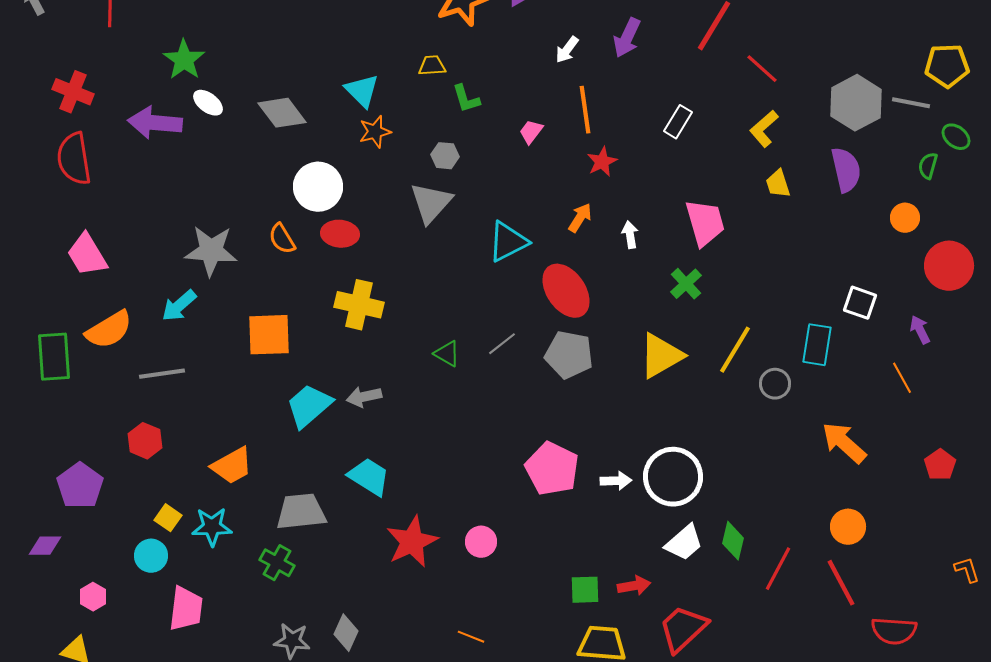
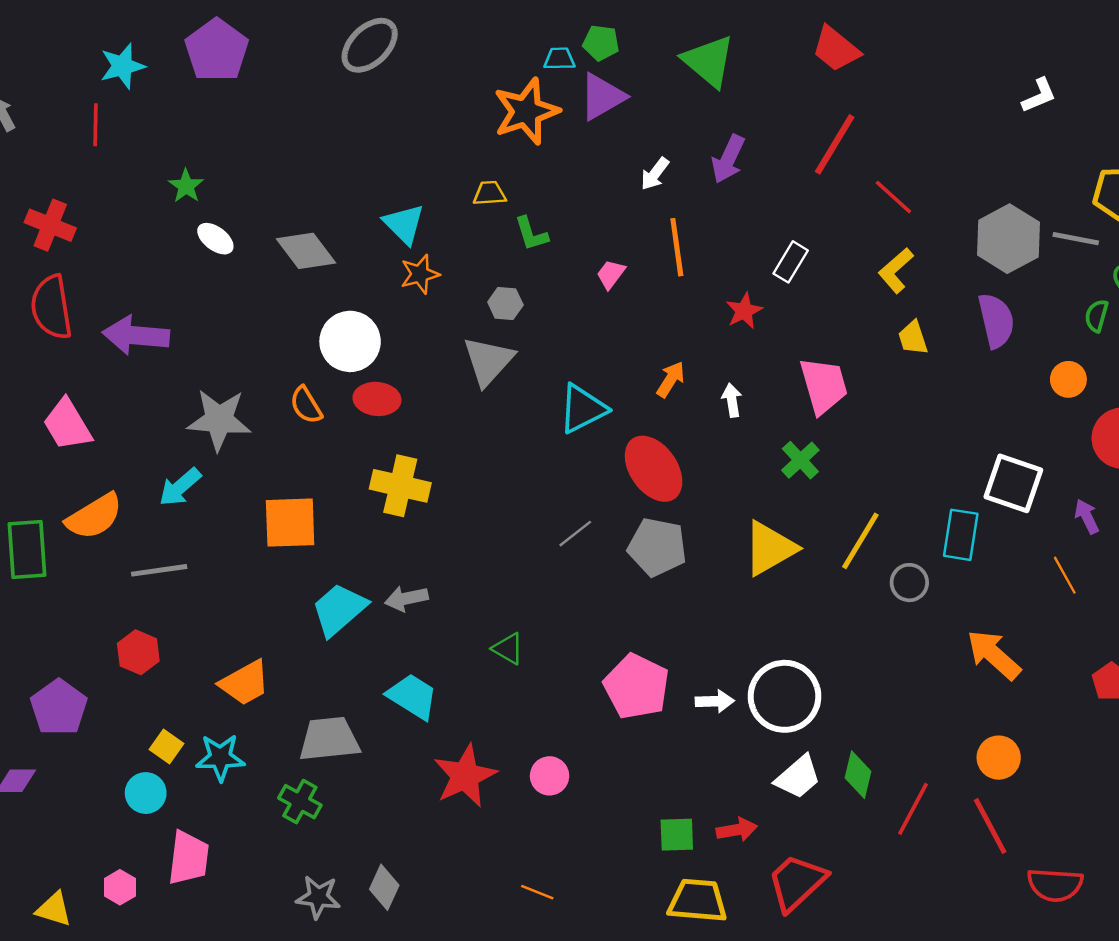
green star: (184, 60) -> (186, 186), size x0.7
purple arrow: (155, 123) -> (136, 335), moved
red star: (602, 162) -> (744, 311), moved
white square: (860, 303) -> (1013, 483), size x1.4
green triangle: (447, 354) -> (508, 649), moved
pink hexagon: (93, 597) -> (120, 887), moved

